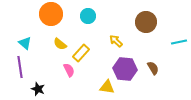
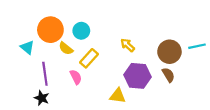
orange circle: (51, 14) -> (50, 30), moved
cyan circle: (88, 16) -> (81, 31), moved
brown circle: (146, 22) -> (169, 52), moved
purple line: (20, 67) -> (45, 74), moved

